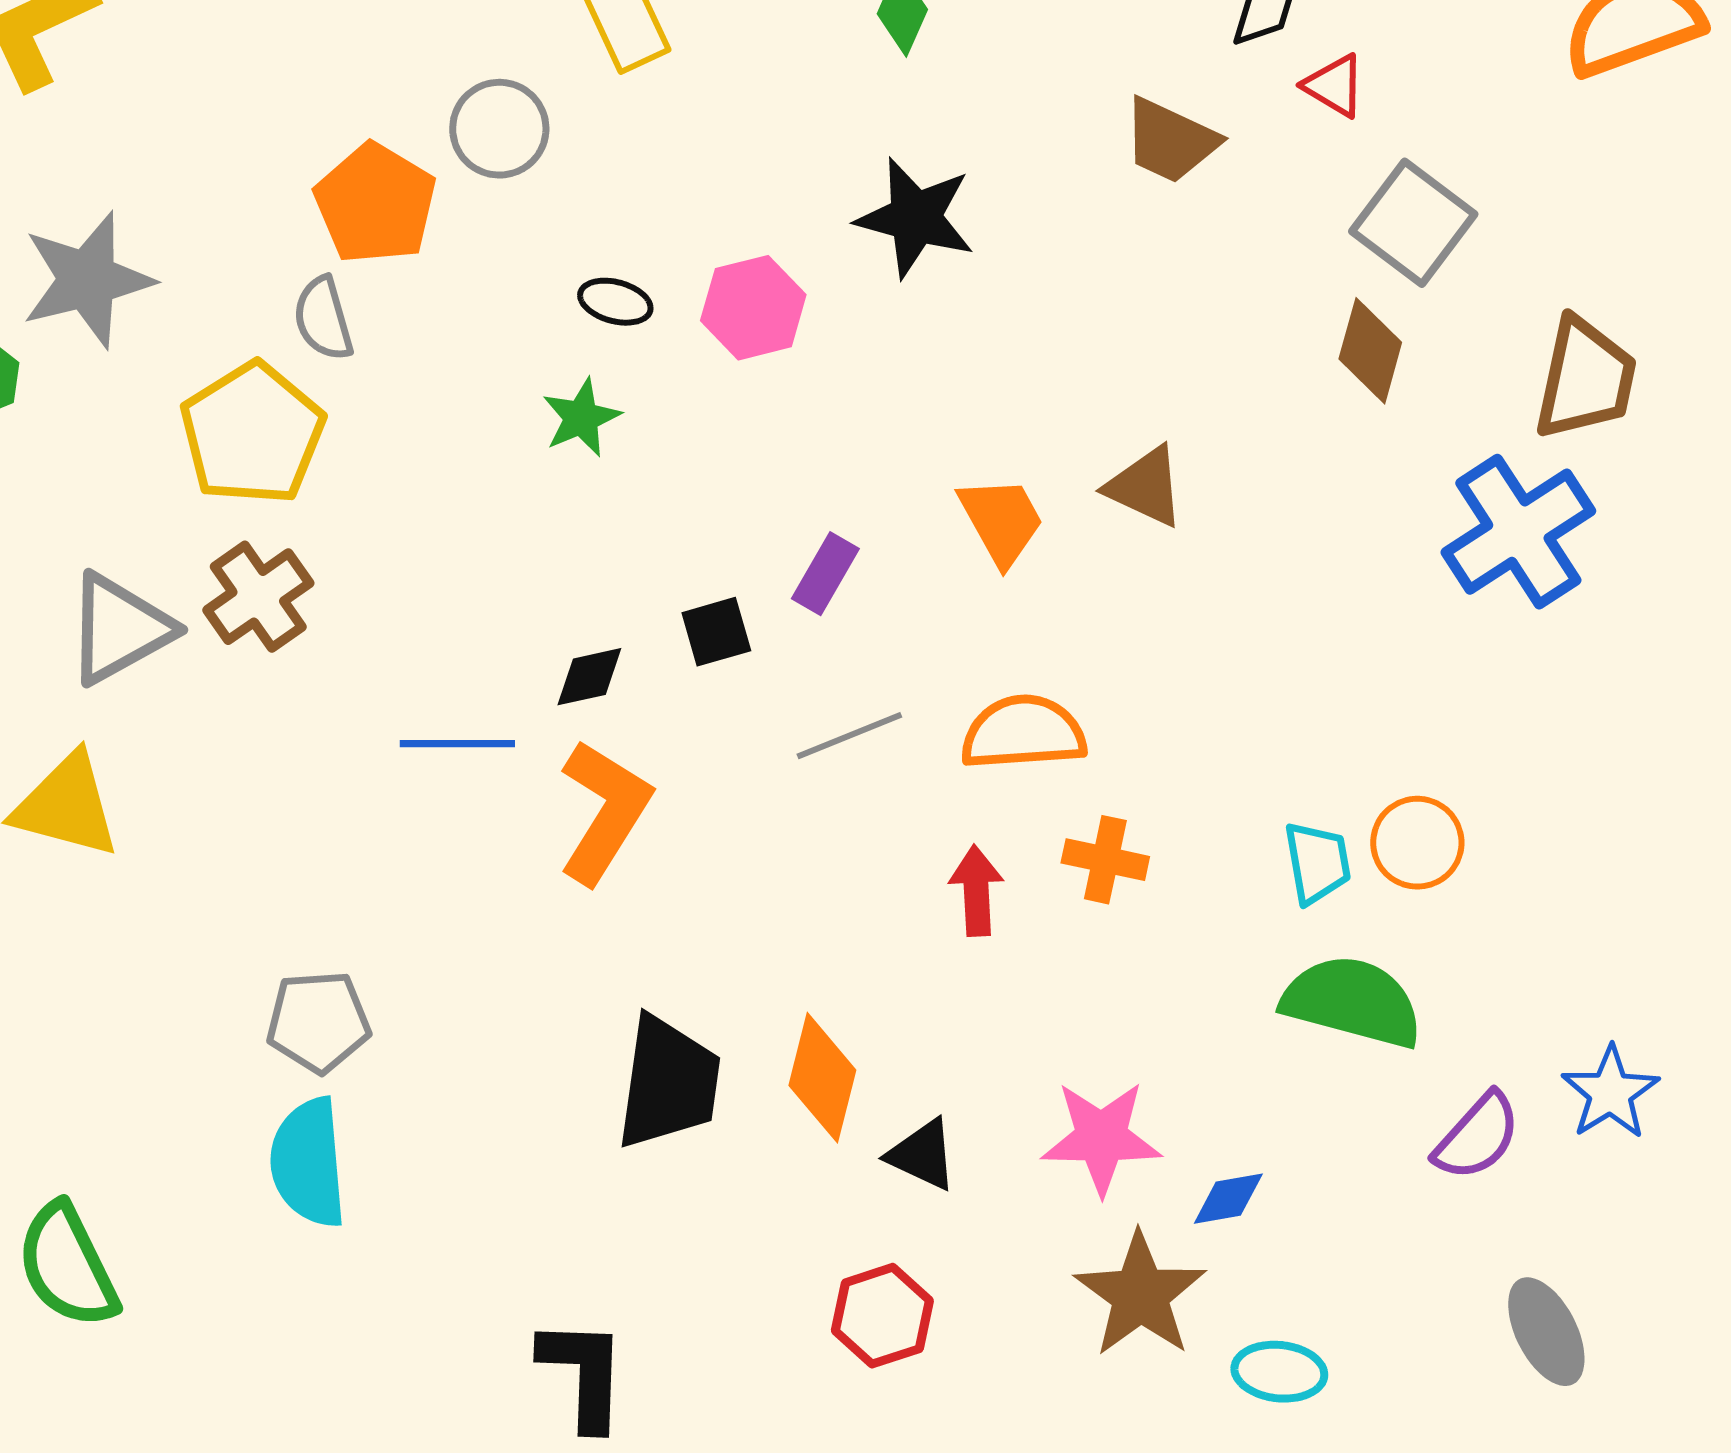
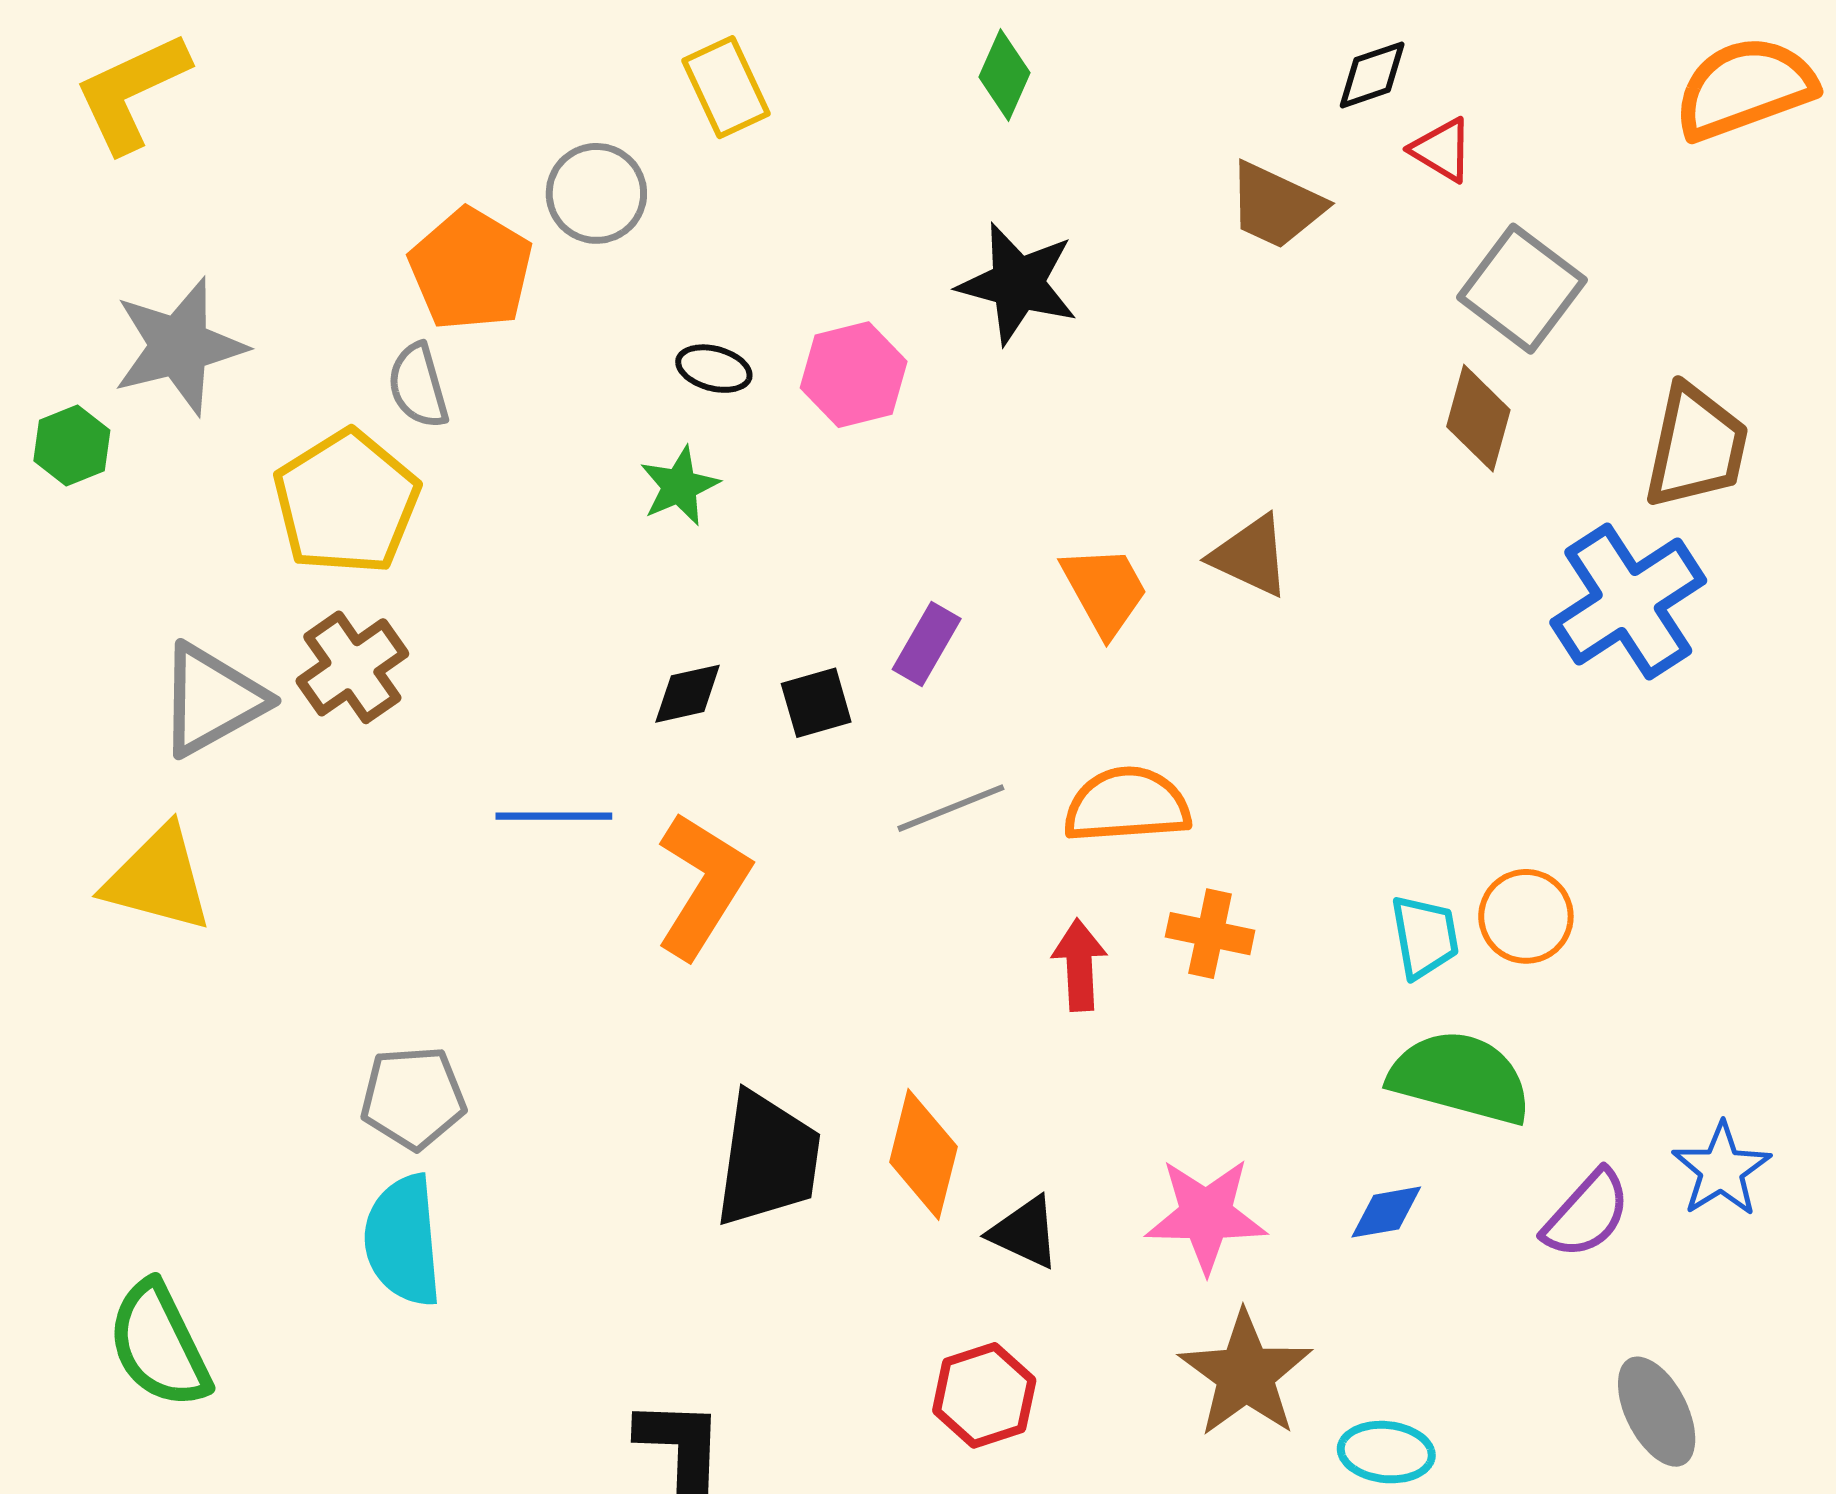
black diamond: (589, 677) -> (688, 694), moved
blue diamond: (1228, 1199) -> (1386, 1212), moved

